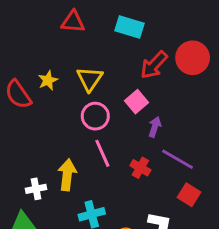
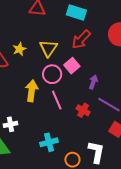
red arrow: (154, 65) -> (81, 39), moved
pink square: (137, 102) -> (72, 66), moved
yellow arrow: (67, 175) -> (32, 91), moved

